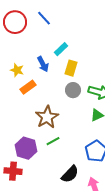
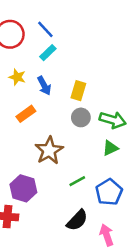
cyan rectangle: (61, 49) -> (48, 53), moved
yellow star: (17, 70) -> (17, 77), moved
green line: (53, 141) -> (77, 181), moved

